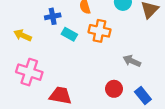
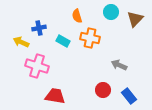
blue cross: (53, 16) -> (39, 28), moved
pink cross: (29, 72) -> (37, 66), moved

